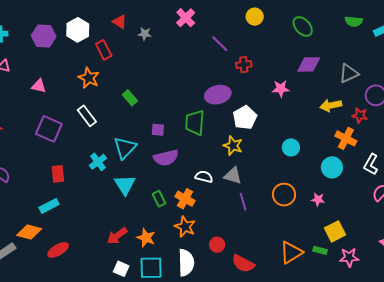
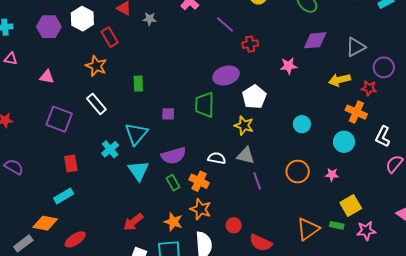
green rectangle: (130, 98) -> (138, 84), turned 42
purple semicircle: (166, 158) -> (174, 156), moved
orange star: (146, 238) -> (173, 222), moved

